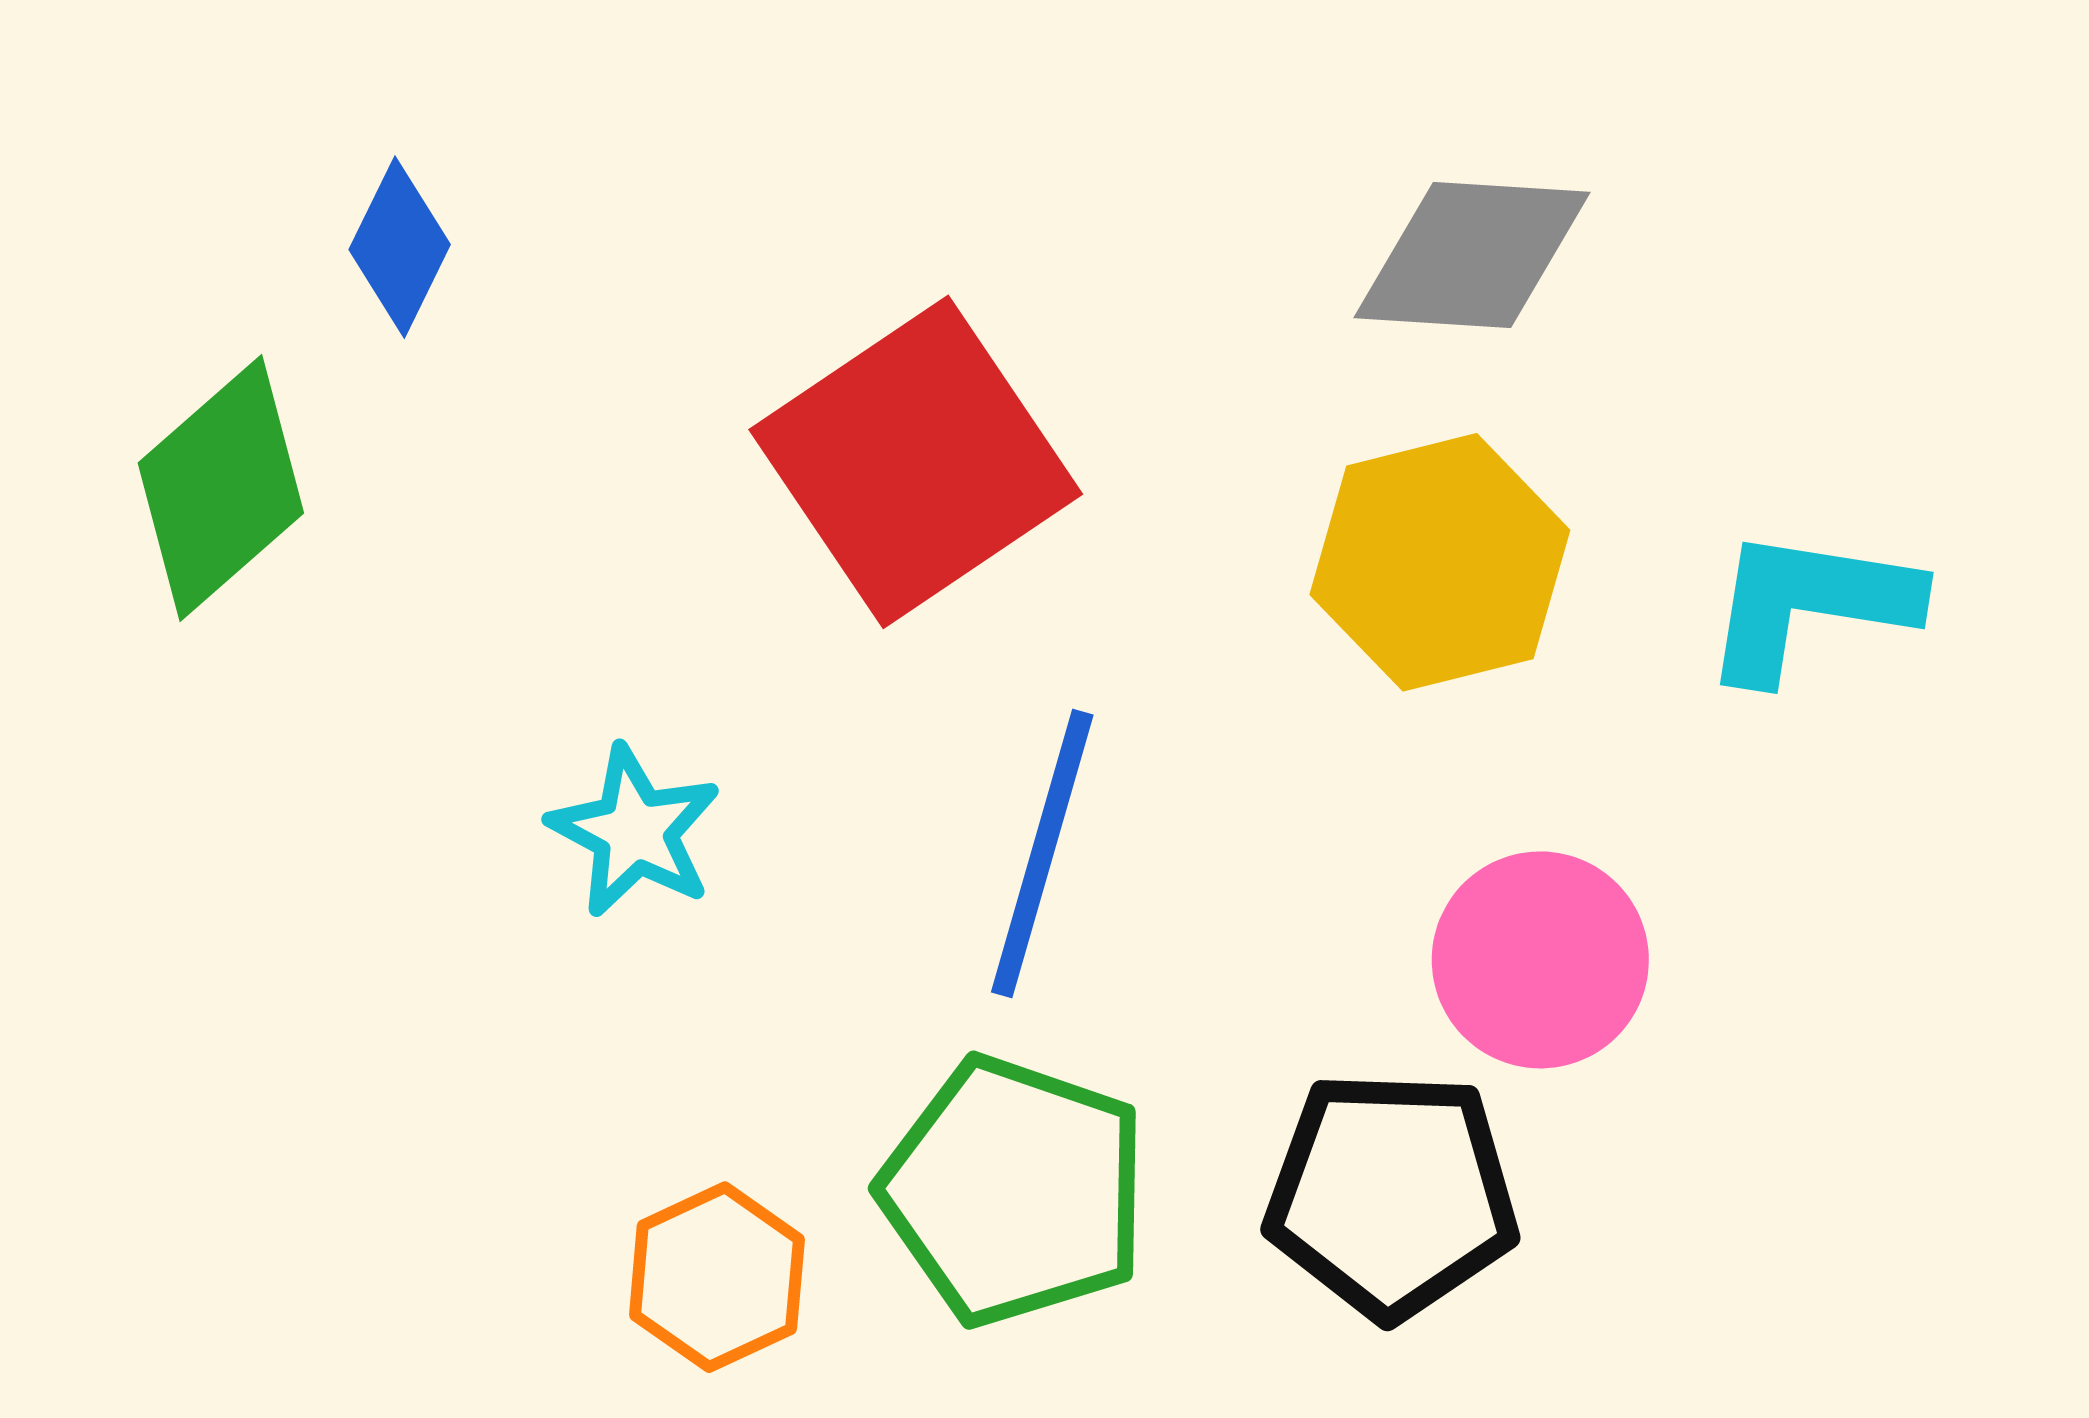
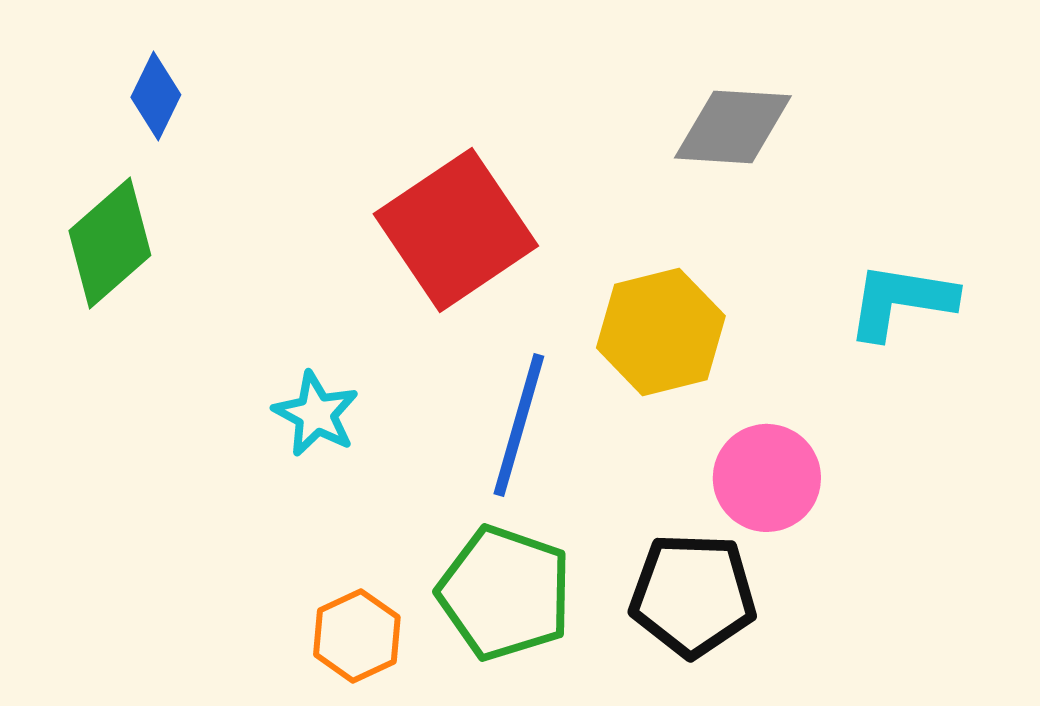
blue diamond: (400, 247) -> (156, 96), moved
yellow hexagon: (1440, 562) -> (661, 332), moved

